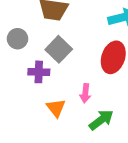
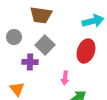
orange triangle: (56, 108) -> (17, 89), moved

